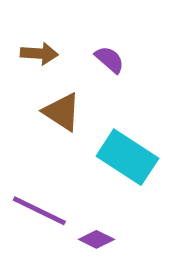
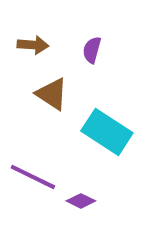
purple semicircle: (110, 60) -> (92, 50), turned -116

